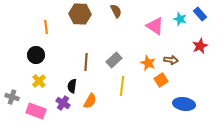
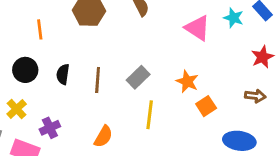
brown arrow: (171, 60) -> (255, 96), moved
yellow cross: (39, 81) -> (17, 109), moved
black semicircle: (72, 86) -> (63, 74), moved
purple cross: (63, 103) -> (50, 128), moved, turned 32

